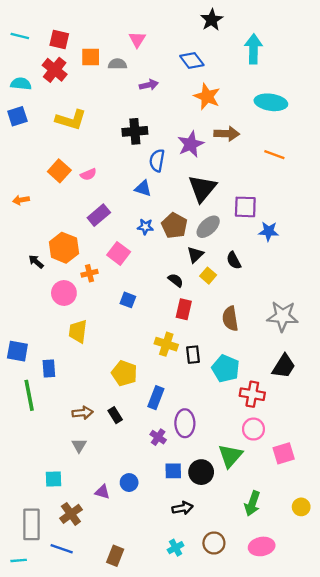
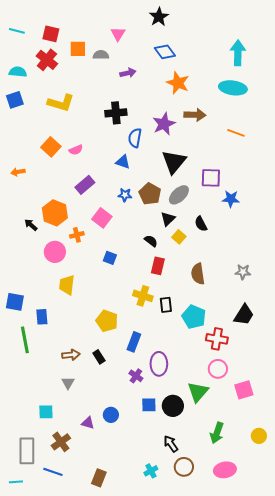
black star: (212, 20) -> (159, 17), moved
cyan arrow: (253, 49) -> (238, 53), moved
gray star: (283, 316) -> (243, 272), size x0.6
black arrow: (183, 508) -> (171, 444), moved, turned -114

